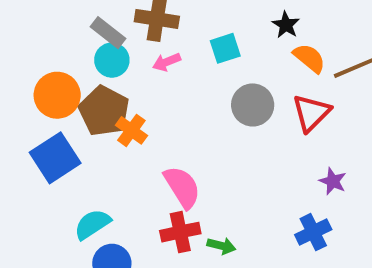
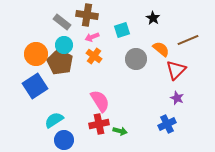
orange semicircle: (309, 58) -> (161, 49), moved
cyan circle: (112, 60) -> (64, 45), moved
red triangle: (311, 113) -> (176, 70), moved
orange cross: (131, 130) -> (94, 56), moved

